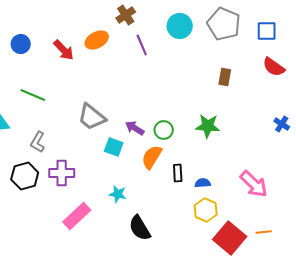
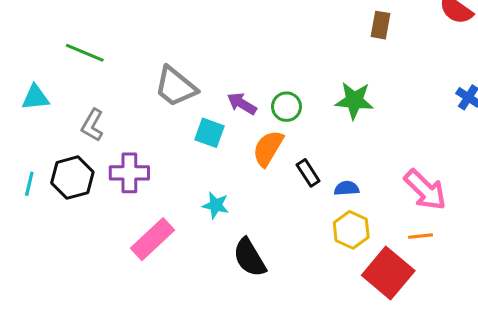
black rectangle: (178, 173) -> (308, 173), turned -30
orange line: (264, 232) -> (421, 236), moved

